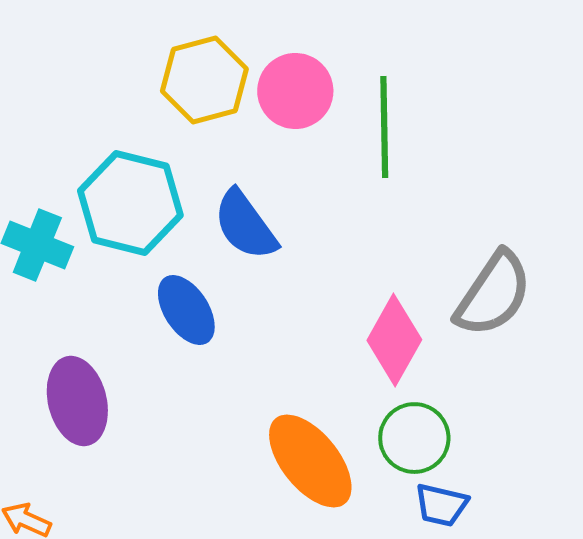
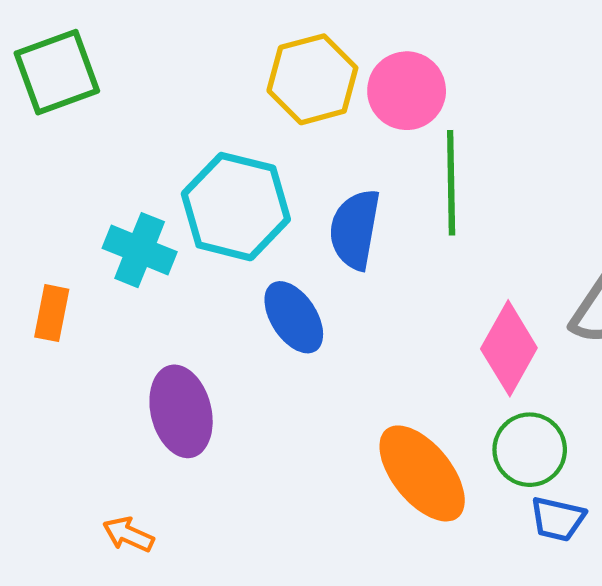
green line: (384, 127) -> (451, 183), moved
blue semicircle: (245, 225) -> (355, 229), turned 46

